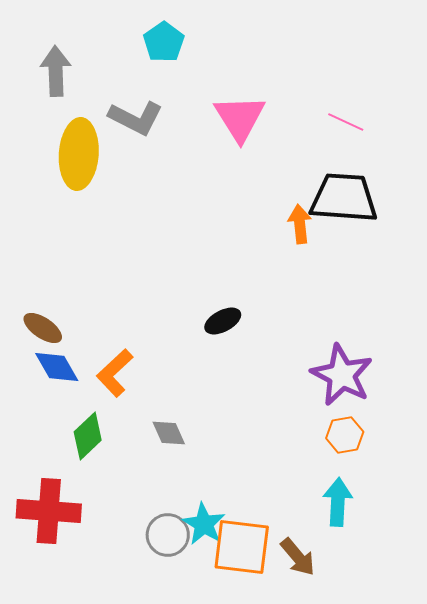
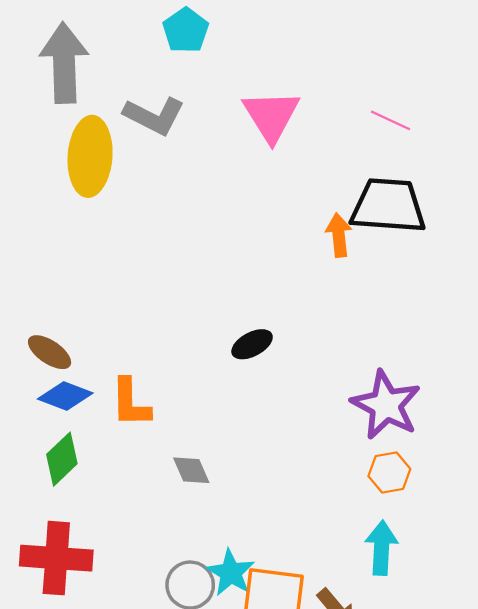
gray arrow: (56, 71) -> (64, 63), size x1.4
blue diamond: (57, 367) -> (65, 396), turned -39
orange L-shape: (115, 373) -> (131, 403), turned -48
green diamond: (88, 436) -> (62, 459), moved

